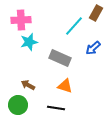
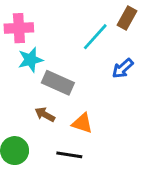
gray rectangle: (60, 58) -> (58, 83), moved
brown arrow: (28, 85) -> (45, 115), moved

